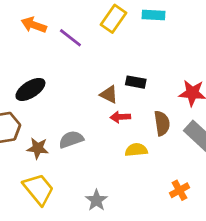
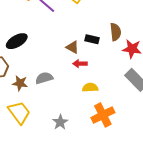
brown semicircle: (162, 123) -> (116, 32), moved
orange cross: (179, 190) -> (103, 115), moved, size x1.6

